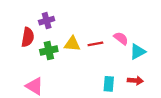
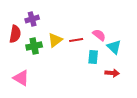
yellow triangle: (72, 44) -> (55, 40), turned -42
cyan triangle: (138, 52) -> (114, 47), turned -49
cyan rectangle: (109, 84) -> (93, 57), moved

